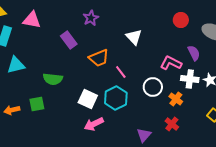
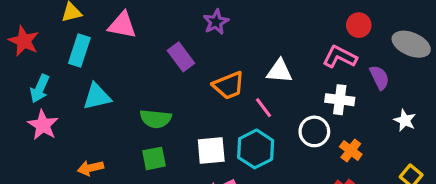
white triangle: (134, 37) -> (279, 71), moved, turned -42
pink L-shape: (171, 63) -> (340, 57), moved
white cross: (190, 79) -> (340, 100), moved
white square: (88, 99) -> (211, 150), turned -30
green square: (37, 104) -> (154, 158), moved

